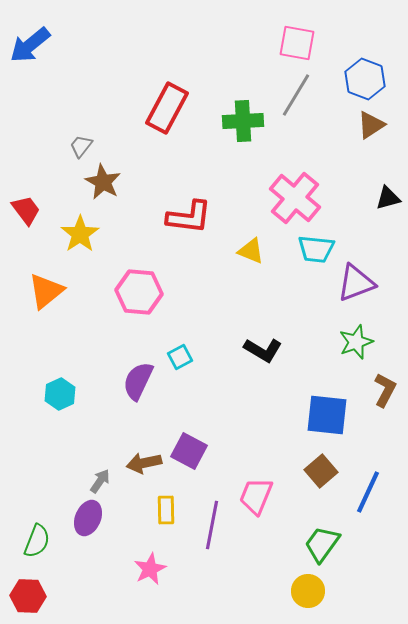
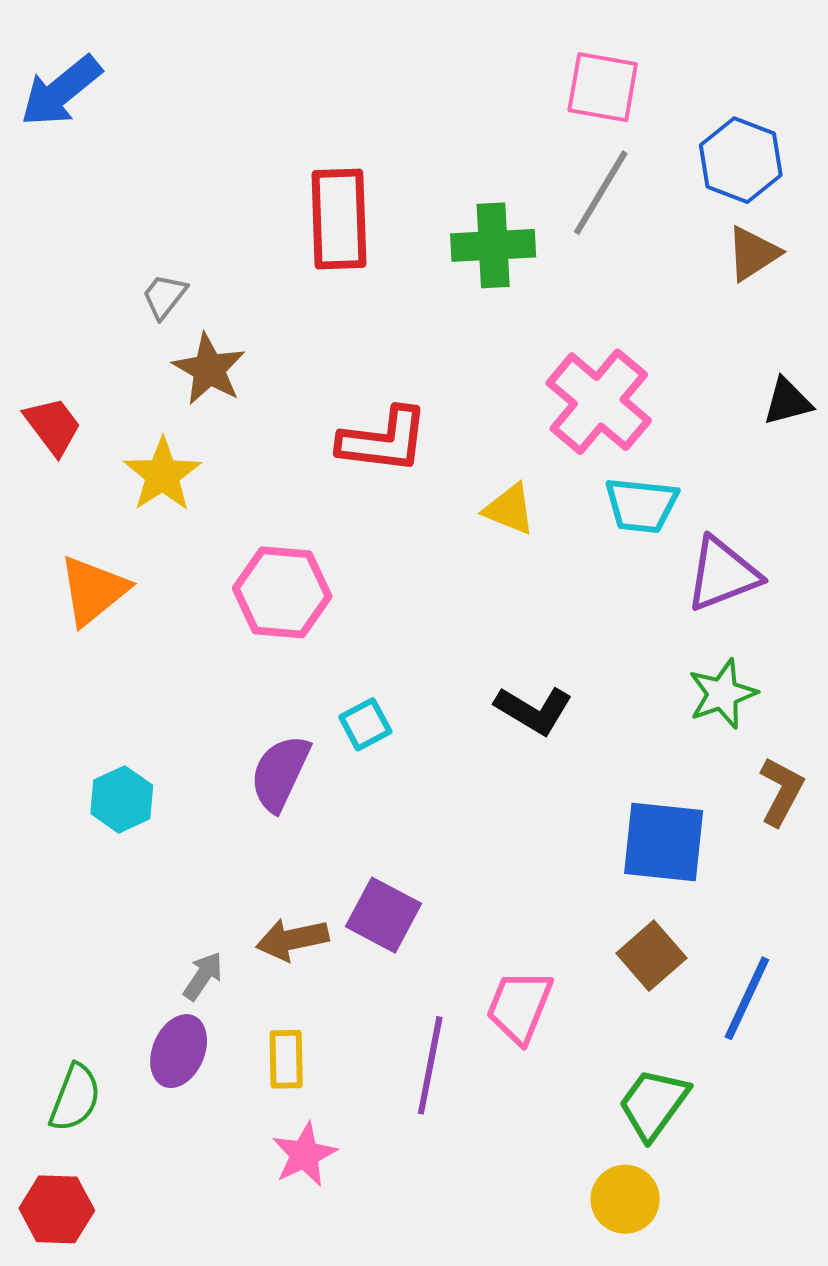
red rectangle: (167, 108) -> (339, 219), turned -30
yellow rectangle: (166, 510) -> (286, 1059), moved

